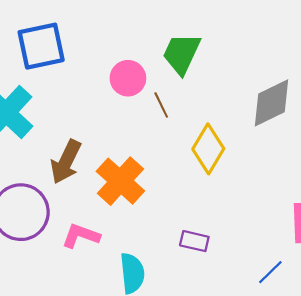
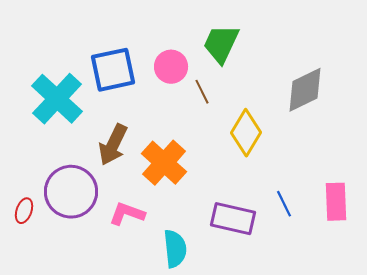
blue square: (41, 46) -> (113, 70), moved
purple rectangle: (194, 241) -> (233, 219), size x1.6
blue line: (270, 272) -> (284, 204), moved, turned -72

